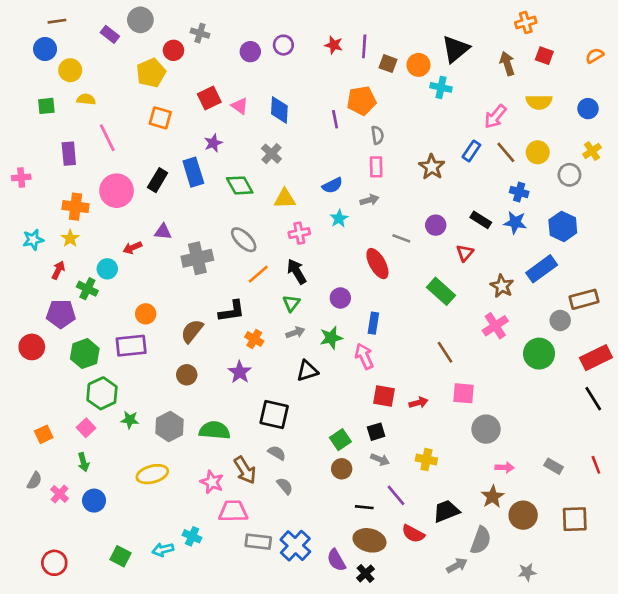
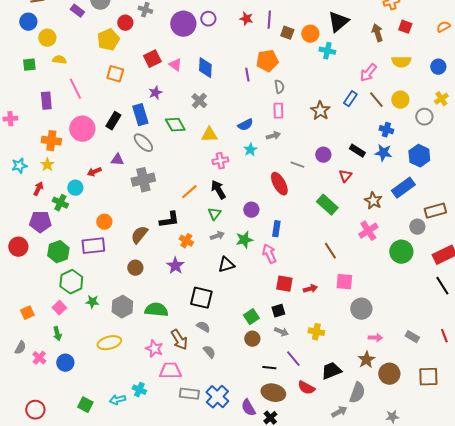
purple circle: (250, 52) -> (183, 24), size x1.6
gray ellipse: (244, 240) -> (143, 143), moved

